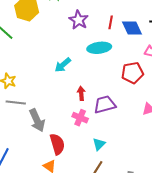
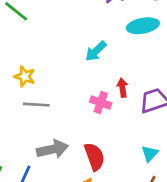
pink cross: (80, 118) -> (101, 103), moved
gray arrow: (37, 120) -> (53, 149), moved, turned -75

